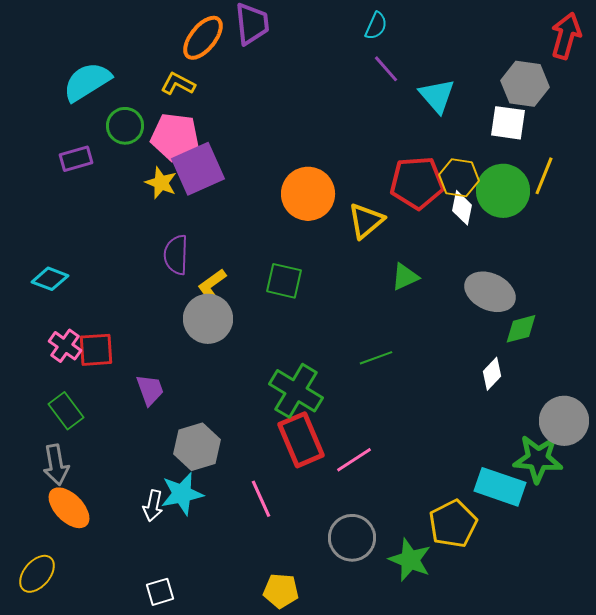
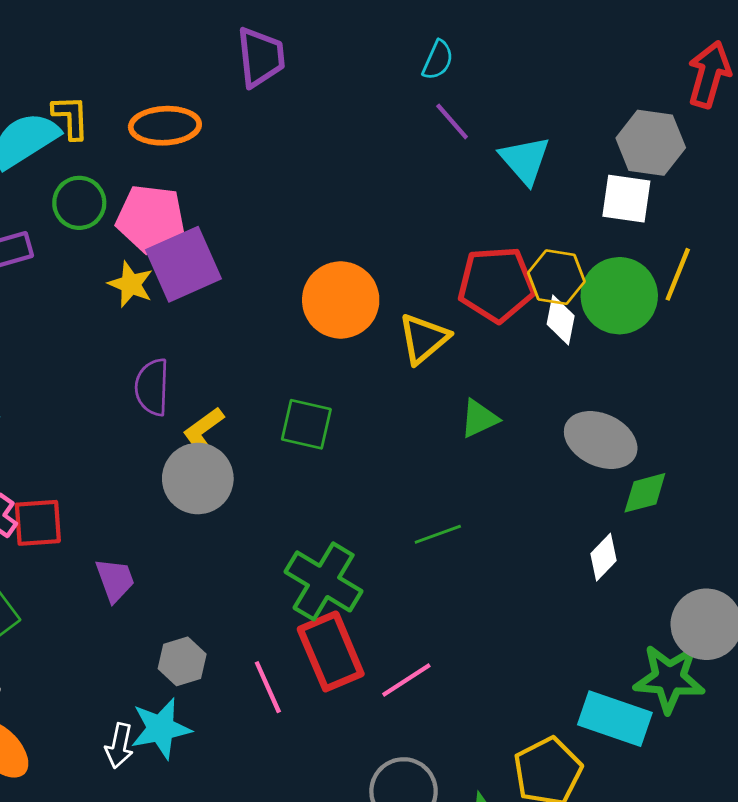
orange ellipse: (203, 38) -> (165, 126), moved, turned 48
yellow L-shape: (178, 84) -> (71, 117), moved, turned 60
gray hexagon: (197, 447) -> (182, 661), size x0.7
pink line: (261, 499) -> (268, 687), moved

